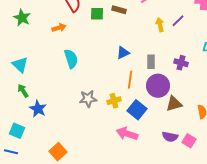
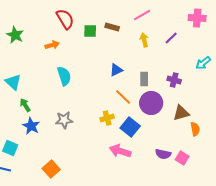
yellow arrow: (160, 25) -> (144, 40), moved
orange line: (130, 80) -> (123, 97), turned -54
green arrow: (23, 91) -> (25, 105), moved
gray star: (88, 99) -> (64, 120), moved
brown triangle: (174, 104) -> (181, 113), moved

